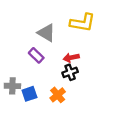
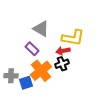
yellow L-shape: (82, 23) -> (73, 38), moved
orange cross: (58, 95) -> (41, 71), moved, size x1.5

